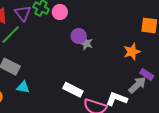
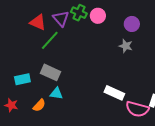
purple circle: (79, 36) -> (132, 24), moved
cyan triangle: (23, 87) -> (56, 93), moved

